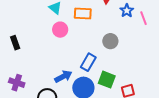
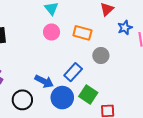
orange rectangle: (83, 13) -> (82, 33), moved
blue arrow: (63, 76) -> (44, 81), turned 42

